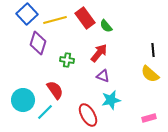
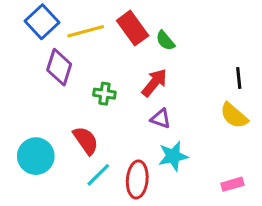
cyan line: (45, 112) -> (98, 175), moved
red ellipse: (88, 115) -> (137, 179), turned 35

